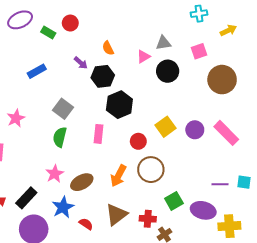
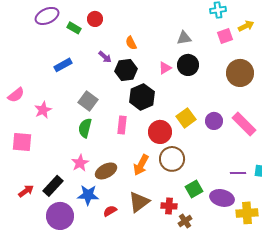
pink square: (199, 51) -> (225, 36), moved
pink triangle: (144, 57) -> (165, 68), moved
red circle: (138, 141) -> (160, 132), size x1.5
blue star: (63, 207) -> (88, 195), turned 30
red semicircle: (86, 224) -> (110, 211), turned -64

